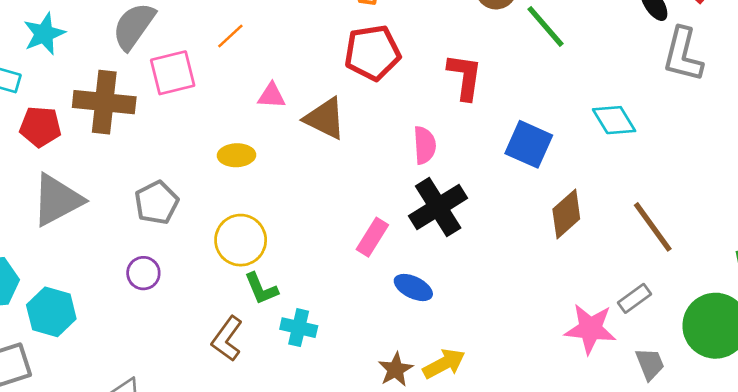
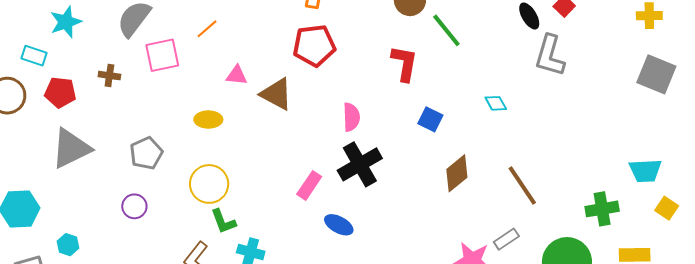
red L-shape: (465, 77) -> (405, 63), moved
brown cross: (104, 102) -> (109, 76), size x0.5
cyan diamond: (614, 120) -> (496, 103), size x0.7
blue square: (529, 144) -> (430, 119), size x0.7
cyan hexagon: (51, 312) -> (68, 245), moved, size x0.6

